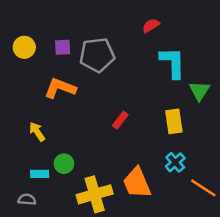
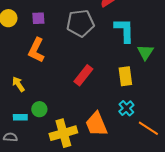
gray pentagon: (97, 55) -> (80, 23), moved
orange L-shape: (60, 88) -> (36, 50), turned -85
red rectangle: (120, 120) -> (83, 75), size x1.5

